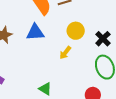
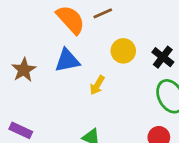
yellow arrow: (65, 53) -> (97, 85), moved

